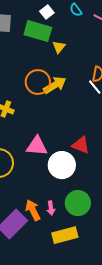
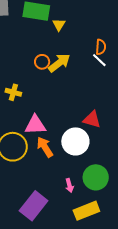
orange circle: (38, 82) -> (42, 62), size x0.6
pink triangle: (37, 146) -> (35, 125), moved
orange arrow: (33, 210) -> (45, 147), moved

